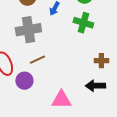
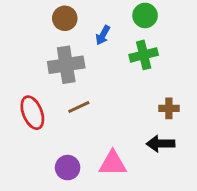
green cross: (83, 23) -> (144, 55), turned -30
purple circle: (24, 81) -> (68, 168), moved

